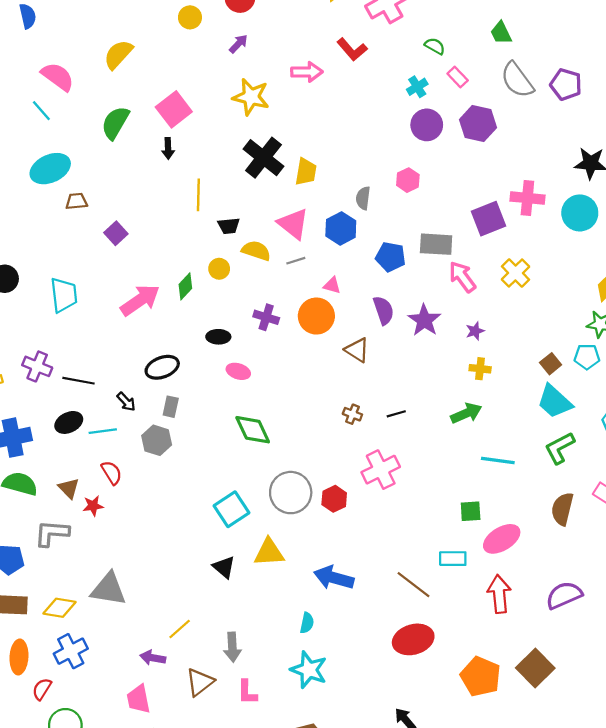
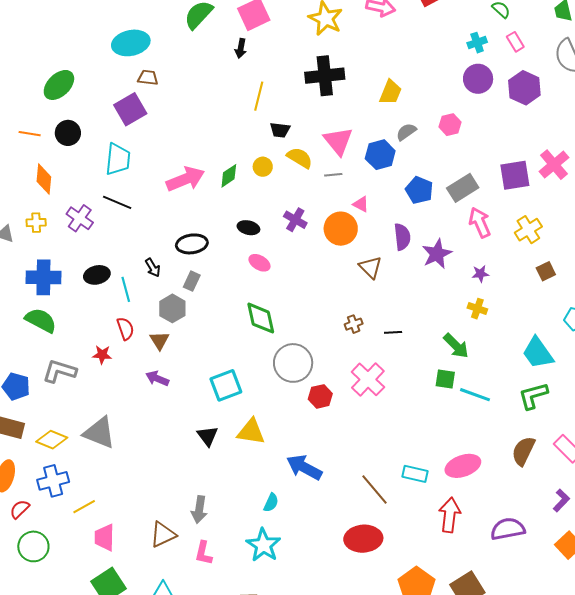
black cross: (263, 158) -> (325, 76), turned 33
yellow trapezoid: (306, 172) -> (391, 92), moved
gray semicircle: (363, 198) -> (406, 132), turned 35
pink cross: (527, 198) -> (554, 165), turned 32
purple square: (116, 233) -> (130, 109), moved, size x1.5
gray rectangle: (436, 244) -> (463, 188), turned -48
brown square: (551, 364) -> (546, 271), moved
black line: (79, 381) -> (117, 202), moved
green arrow: (466, 413) -> (456, 346), turned 56
brown cross: (352, 414) -> (354, 324), turned 36
cyan line: (103, 431) -> (126, 289), turned 70
pink cross: (381, 470) -> (368, 379), turned -32
brown triangle: (69, 488) -> (159, 341), moved
gray circle: (291, 493) -> (293, 363), moved
green square: (471, 511) -> (445, 379), moved
yellow line: (180, 629) -> (84, 507), moved
purple arrow: (153, 658) -> (157, 378), moved

